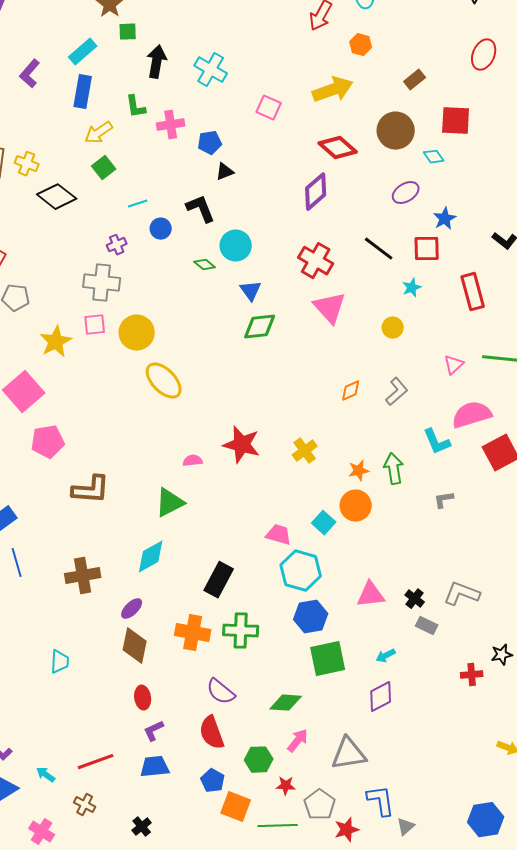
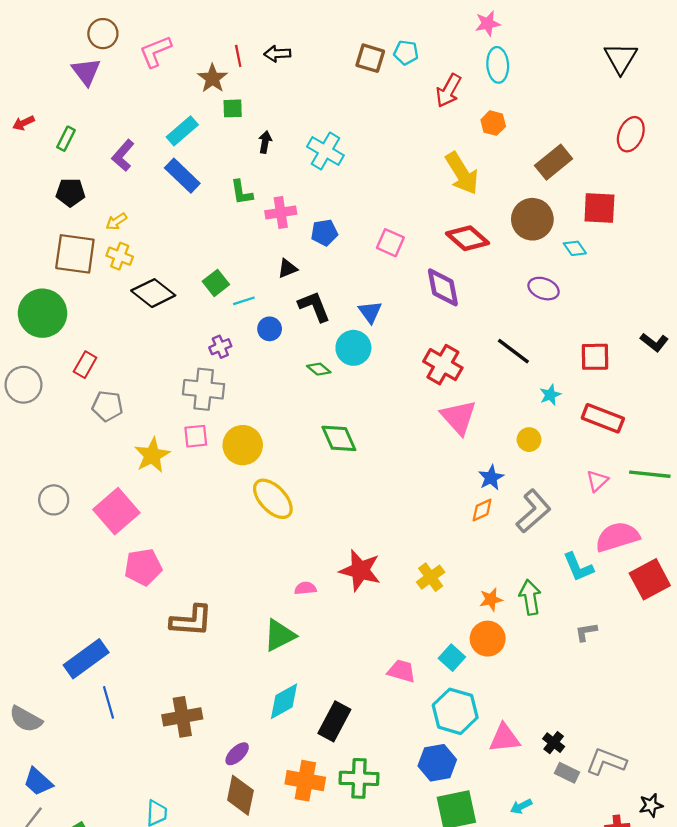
black arrow: (157, 62) -> (265, 142), size x0.6
brown rectangle: (415, 80) -> (554, 162), size x1.5
yellow arrow: (333, 90) -> (462, 173), turned 78
blue rectangle: (83, 92) -> (182, 176), turned -56
pink square: (269, 108) -> (390, 243), moved
yellow arrow: (99, 133) -> (116, 221), moved, size x0.7
green square: (104, 168) -> (216, 283), moved
black triangle: (225, 172) -> (287, 268), moved
purple diamond: (316, 192) -> (443, 287), turned -60
purple ellipse: (406, 193) -> (544, 289), turned 52
blue star: (445, 219) -> (491, 478), moved
red square: (427, 249) -> (595, 357), moved
blue triangle: (251, 291) -> (370, 312), moved
red rectangle: (473, 292) -> (603, 418), moved, turned -54
green diamond: (260, 327) -> (339, 438), moved, turned 72
gray L-shape: (397, 392) -> (533, 511), size x1.4
cyan diamond: (151, 557) -> (284, 701), moved
cyan hexagon: (301, 571) -> (455, 711), moved
gray L-shape: (462, 594) -> (606, 762), moved

